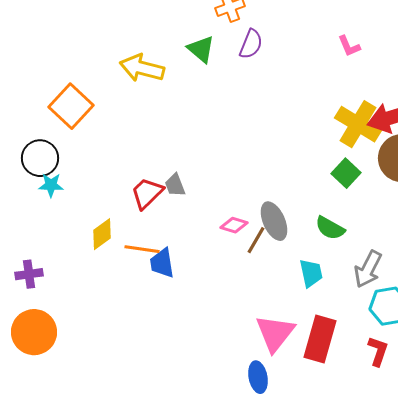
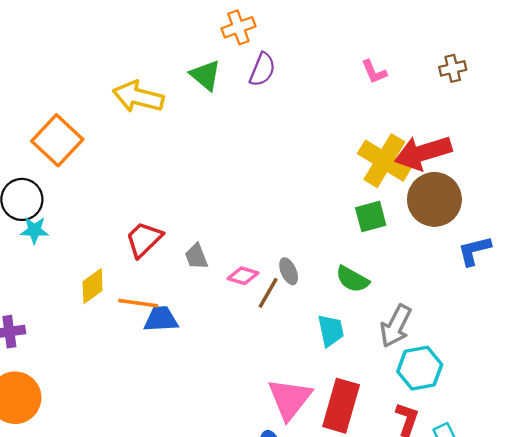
green square: (346, 173) -> (371, 217), turned 32
gray trapezoid: (175, 185) -> (196, 256), moved
gray ellipse: (274, 221) -> (289, 271), size x0.6
blue trapezoid: (162, 263) -> (161, 319), turned 96

